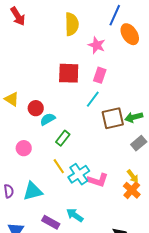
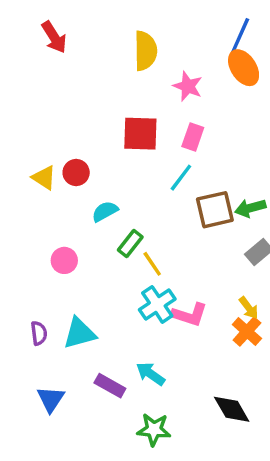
blue line: (115, 15) -> (240, 36), moved
red circle: (36, 108) -> (76, 173), moved
yellow line: (59, 166) -> (152, 264), moved

